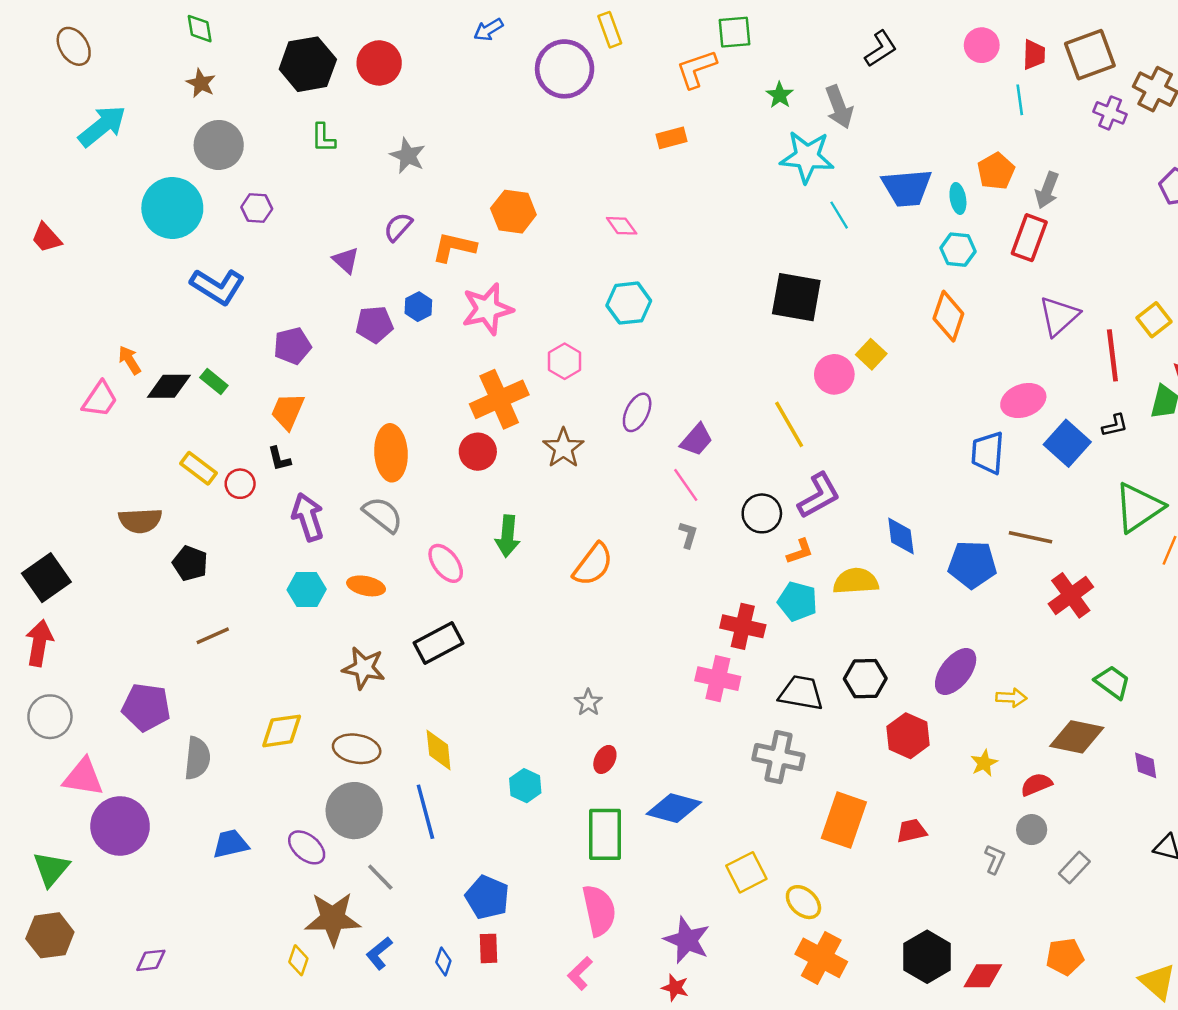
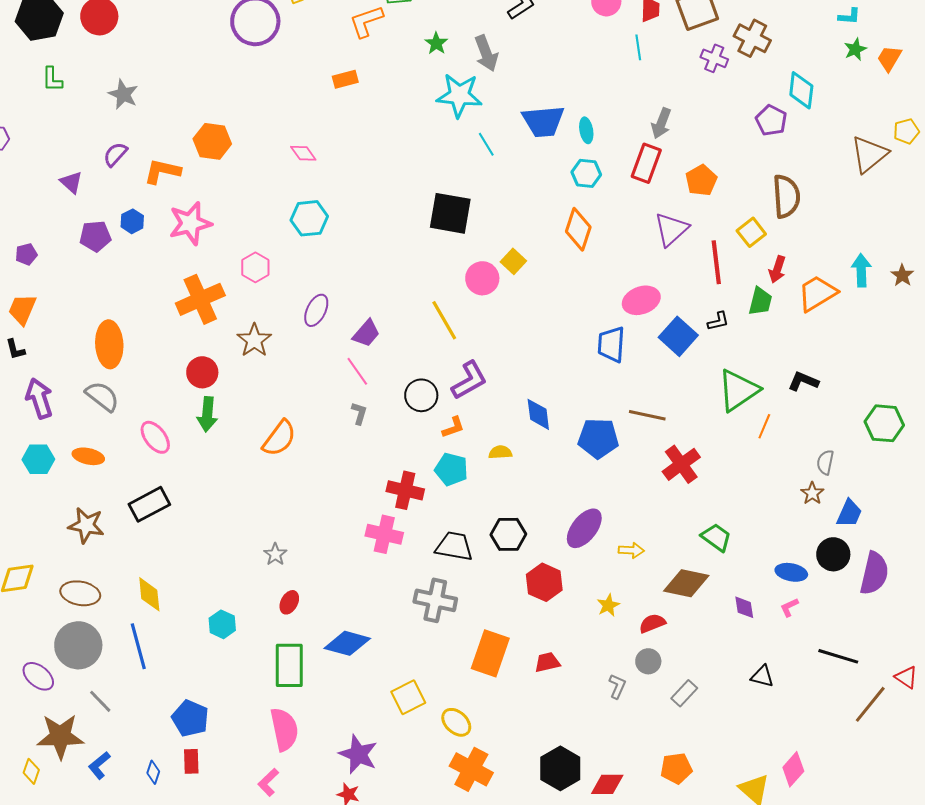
orange pentagon: (996, 171) -> (701, 180), moved
purple pentagon: (292, 346) -> (26, 254), size x0.7
red circle: (478, 452) -> (202, 372), moved
yellow semicircle: (856, 581) -> (500, 452), size x0.6

